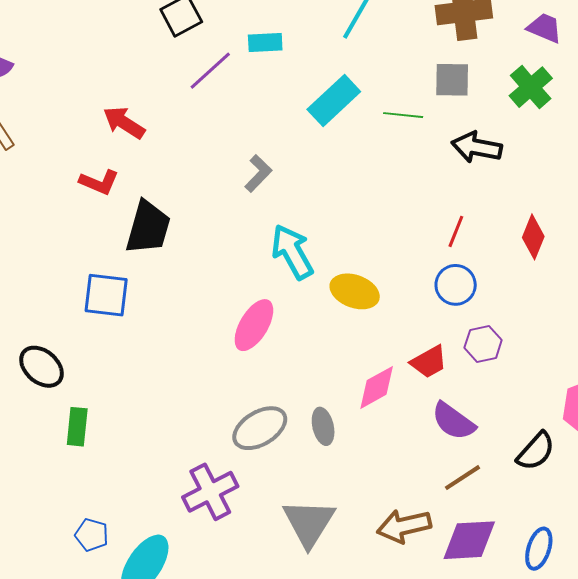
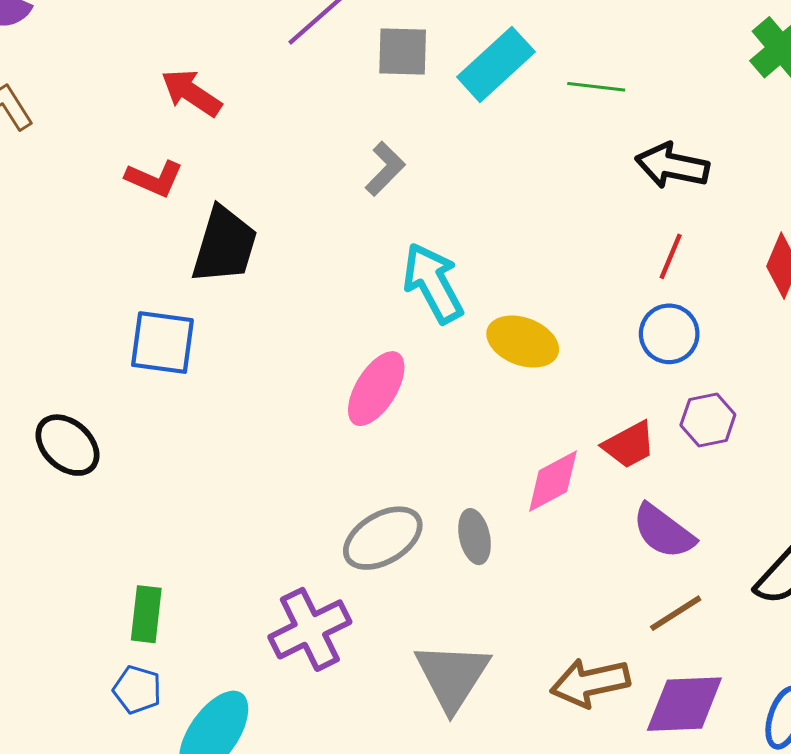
gray square: (452, 80) -> (403, 52), moved
black arrow: (477, 147) -> (672, 166), moved
green rectangle: (77, 427) -> (146, 614), moved

